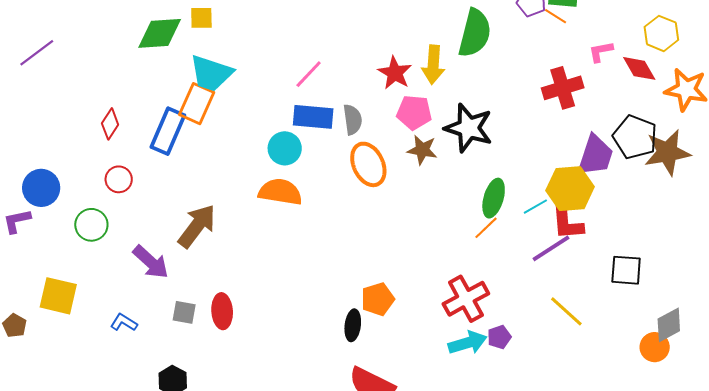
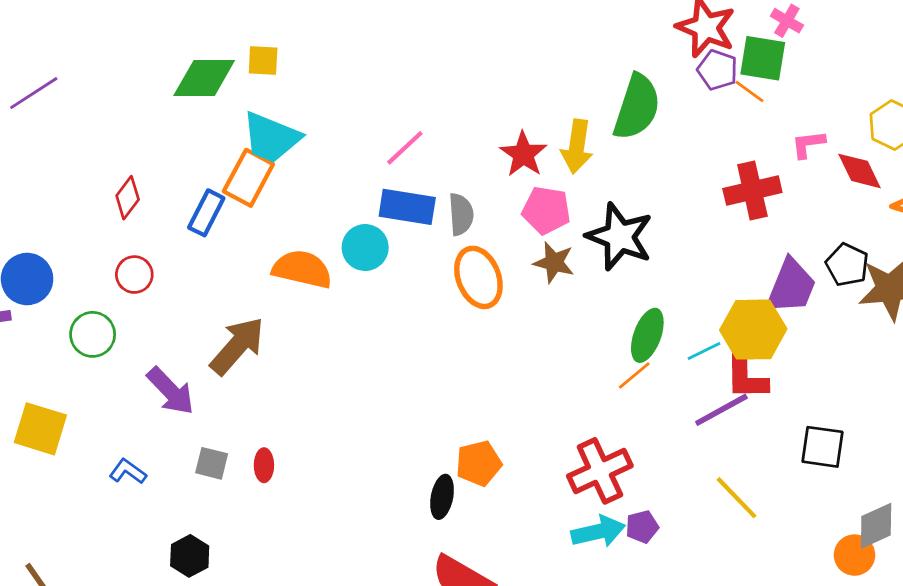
blue rectangle: (168, 131) -> (206, 213), size x0.7
black pentagon: (635, 137) -> (847, 265), size x0.7
orange semicircle: (280, 192) -> (302, 269), moved
red ellipse: (222, 311) -> (264, 465), size x0.7

